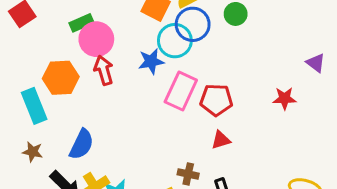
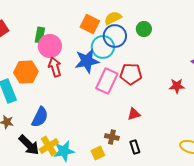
green rectangle: (81, 23) -> (40, 35), turned -56
blue star: (151, 61) -> (87, 61), size x1.4
red pentagon: (216, 100) -> (131, 74), moved

